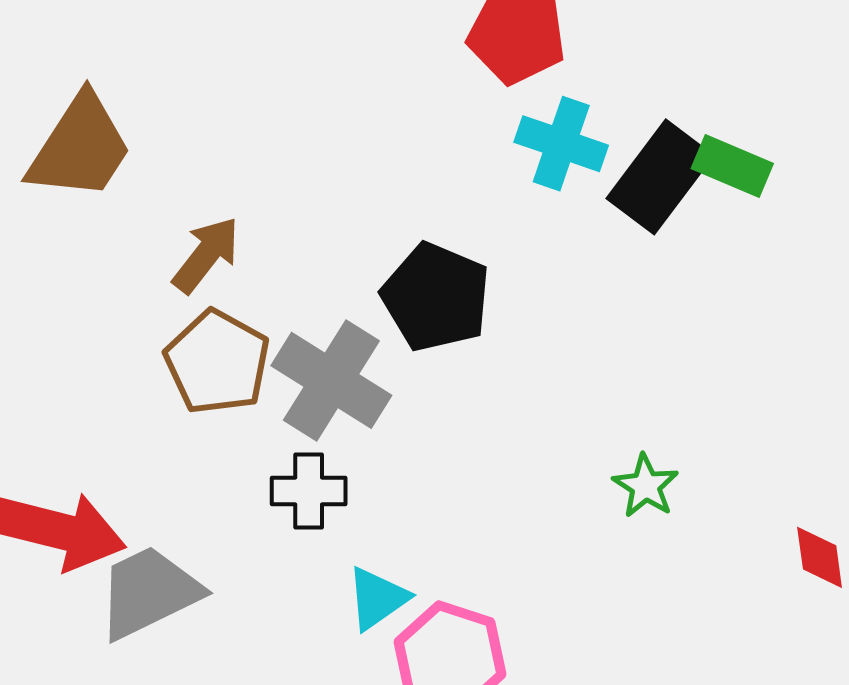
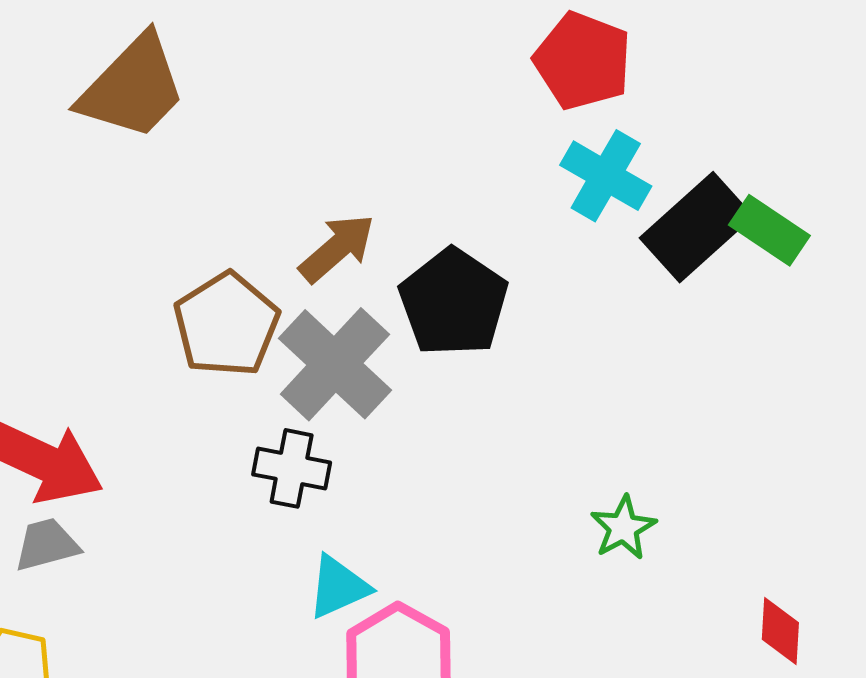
brown arrow: (206, 255) -> (337, 248), moved
gray trapezoid: (149, 592) -> (47, 545), moved, size x0.6

